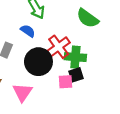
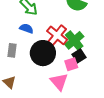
green cross: (75, 57) -> (74, 40), turned -30
pink triangle: (23, 92) -> (59, 82), moved

